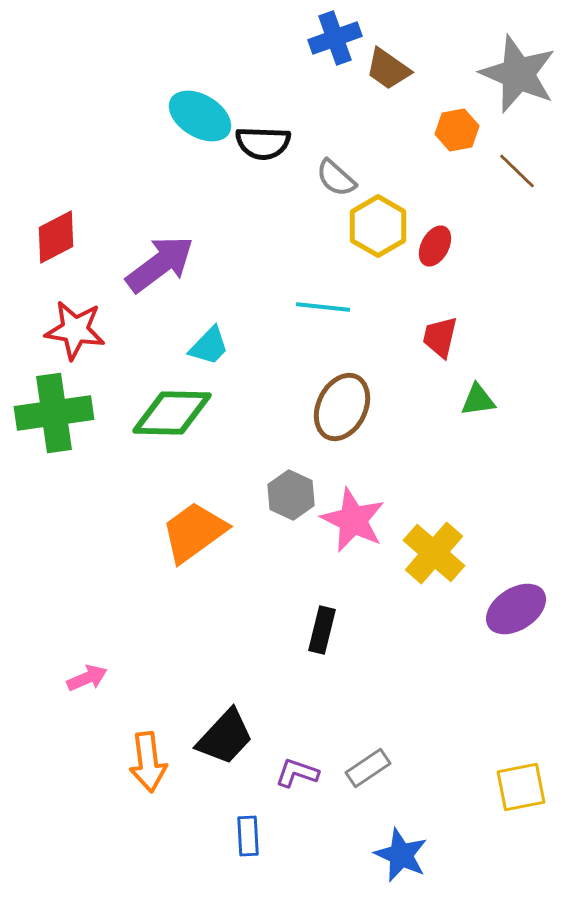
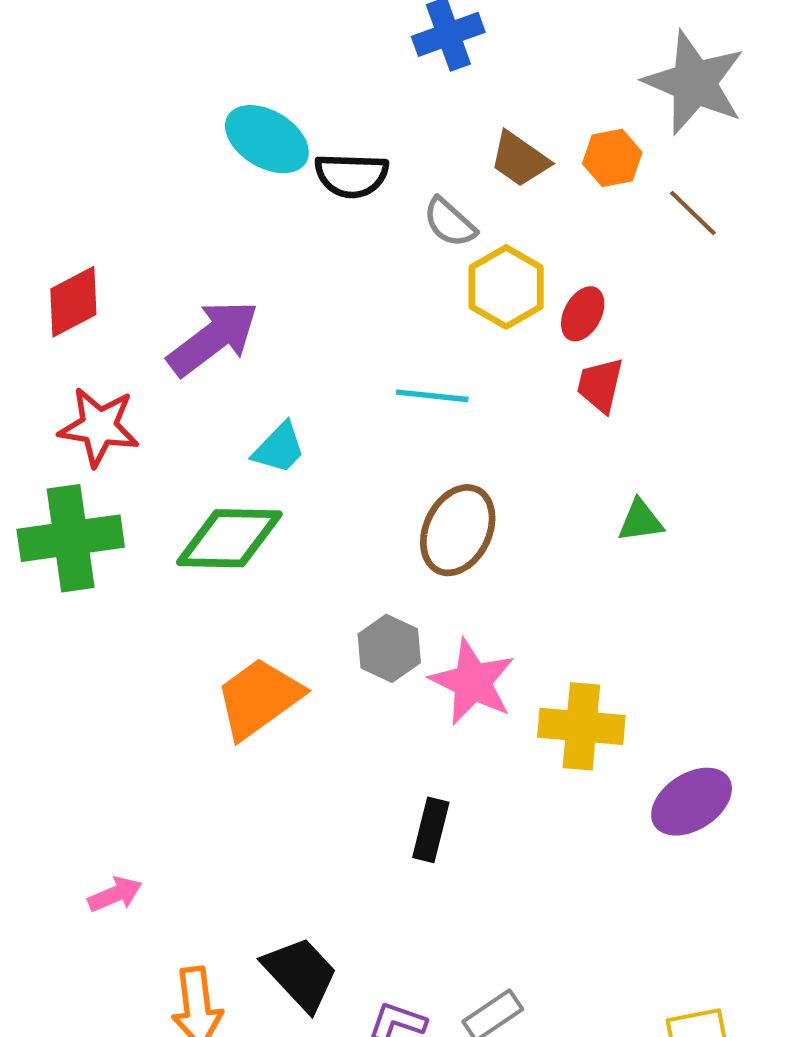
brown trapezoid: (388, 69) -> (520, 159), moved
red trapezoid: (440, 337) -> (600, 385), moved
yellow cross: (434, 553) -> (581, 726), turned -36
black trapezoid: (225, 737) -> (300, 974), turned -86

